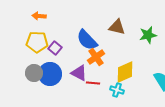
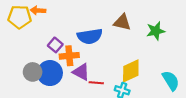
blue semicircle: (87, 40) -> (90, 36), turned -55
yellow pentagon: (37, 42) -> (20, 17), moved
orange cross: (96, 57) -> (69, 56), moved, turned 30

